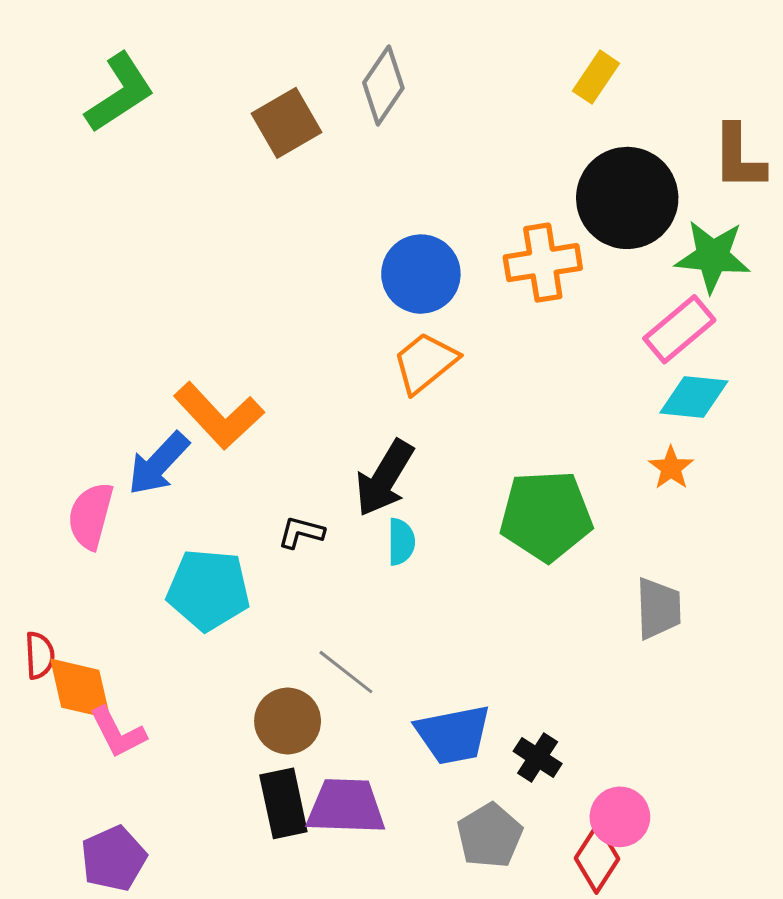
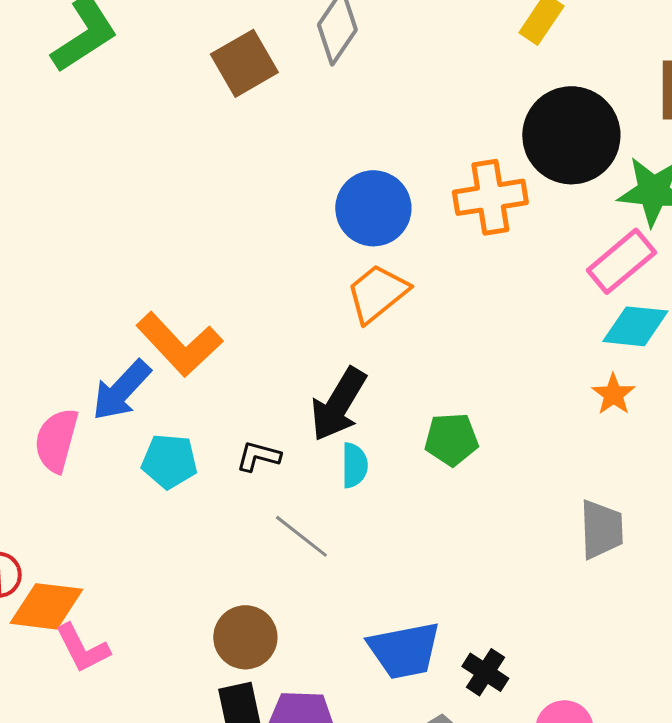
green pentagon: (546, 516) -> (451, 439), moved, size x0.6
cyan pentagon: (208, 590) -> (169, 461), moved, size x0.7
gray line: (346, 672) -> (301, 536), moved
orange diamond: (80, 689) -> (46, 606), turned -70

